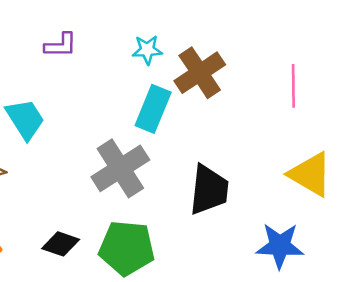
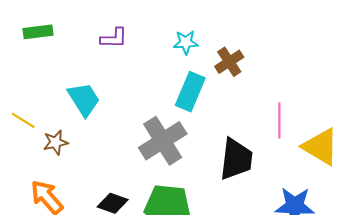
brown cross: (200, 73) -> (229, 62), size x0.7
pink line: (293, 86) -> (279, 120), moved

